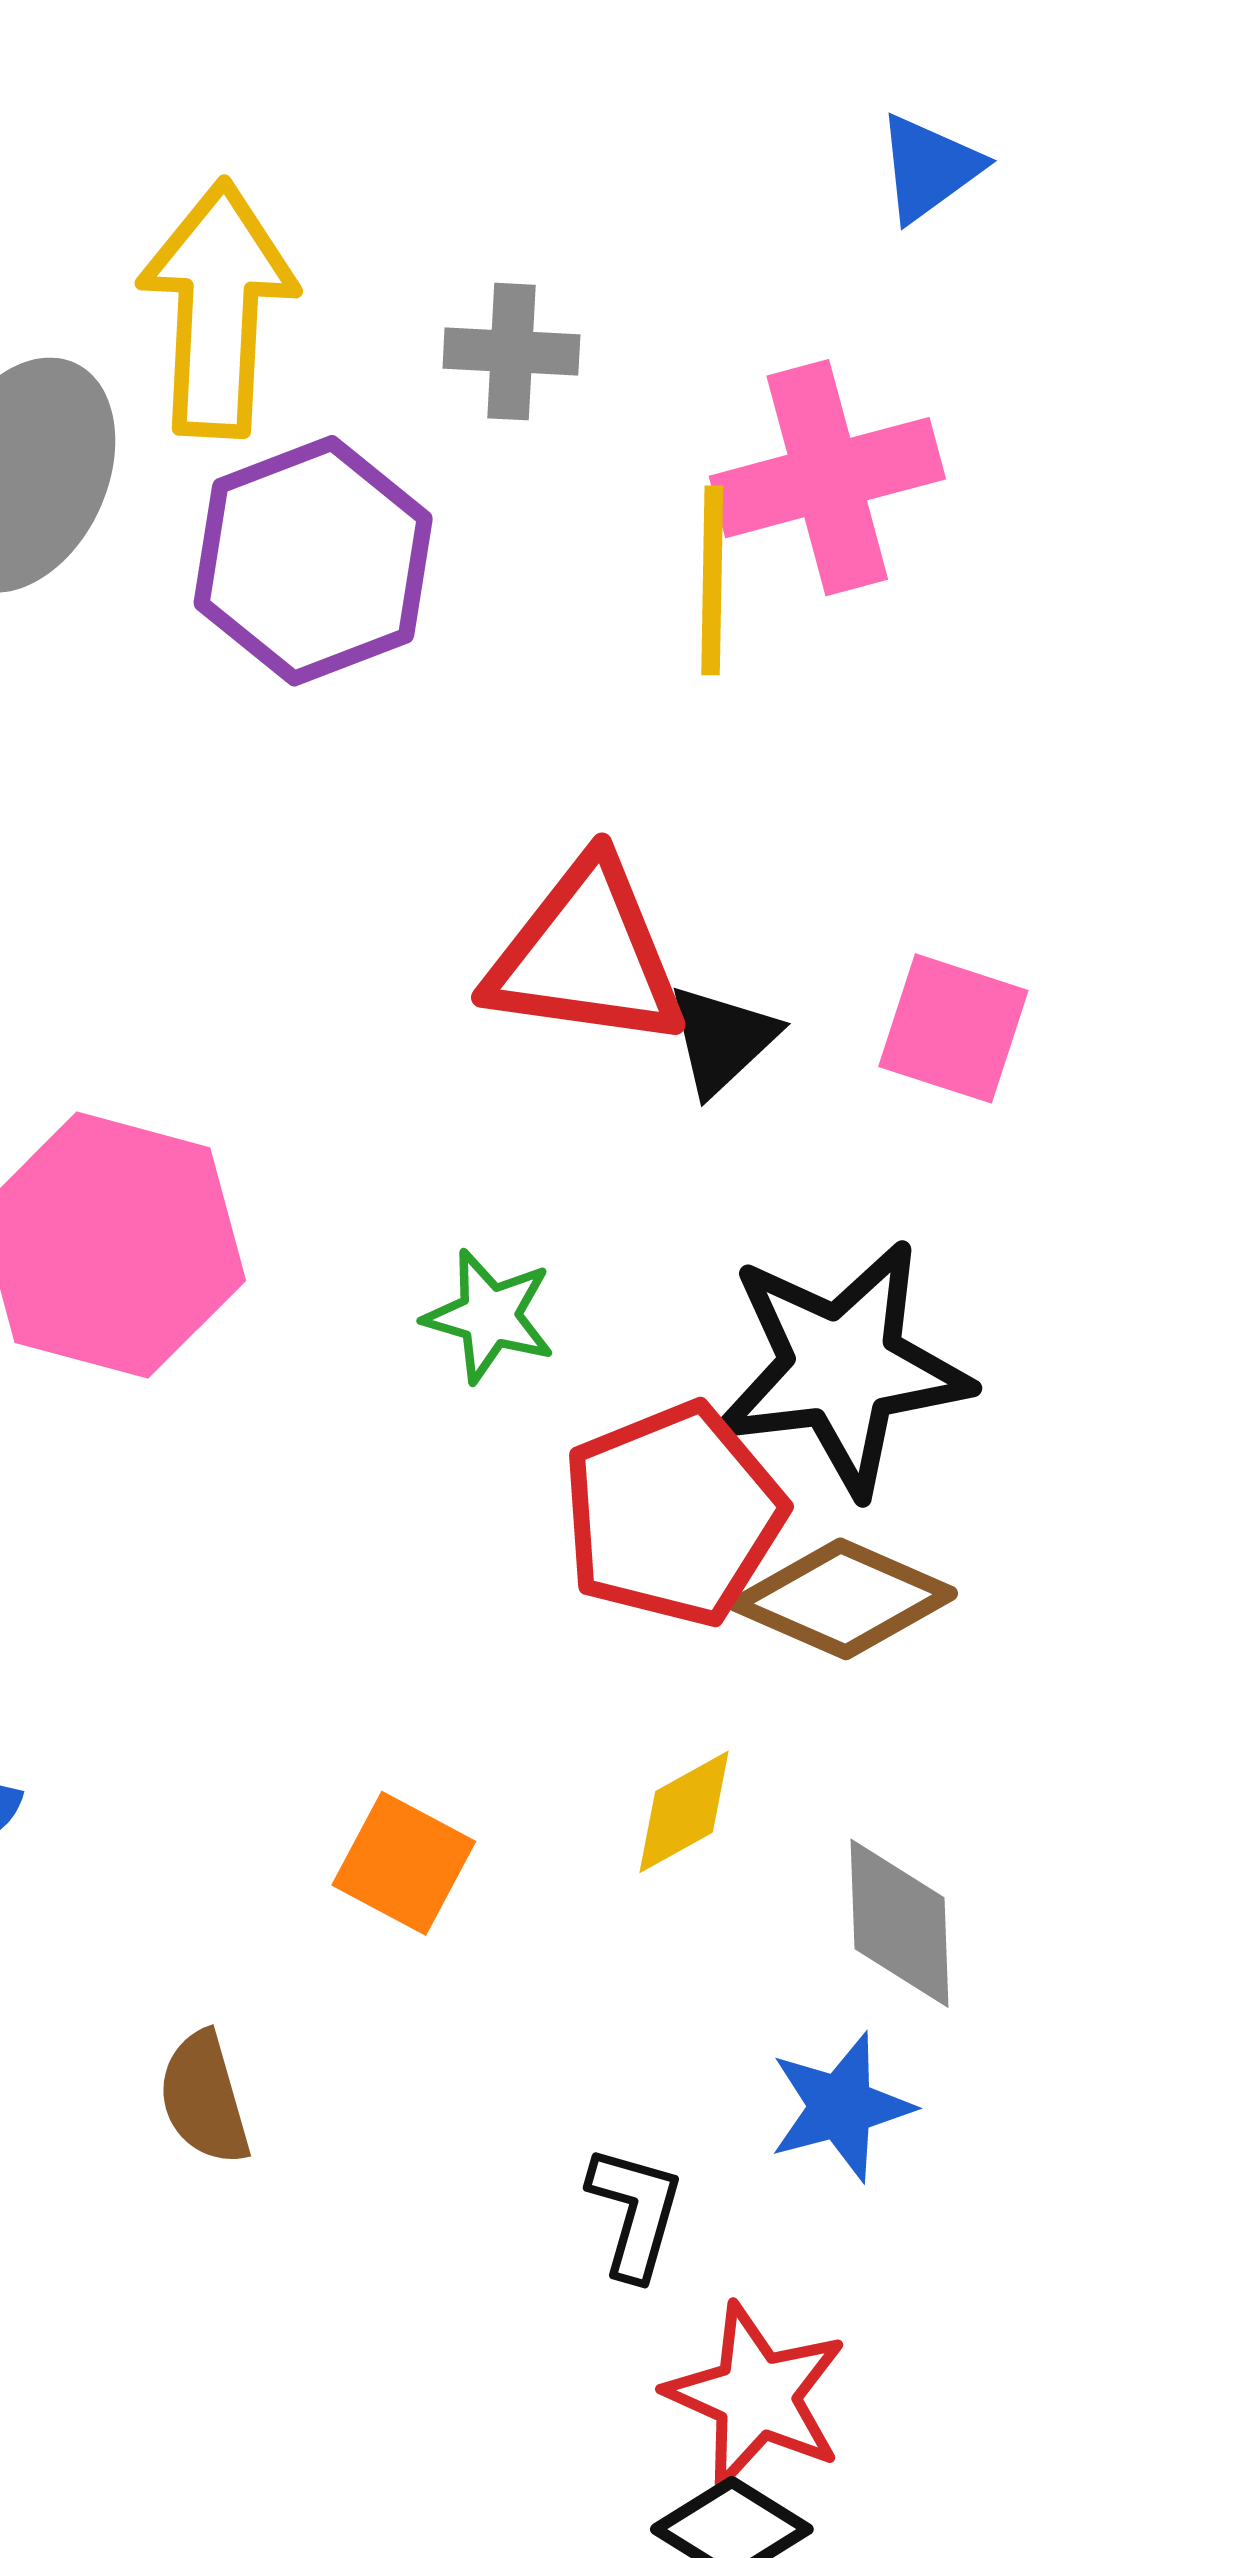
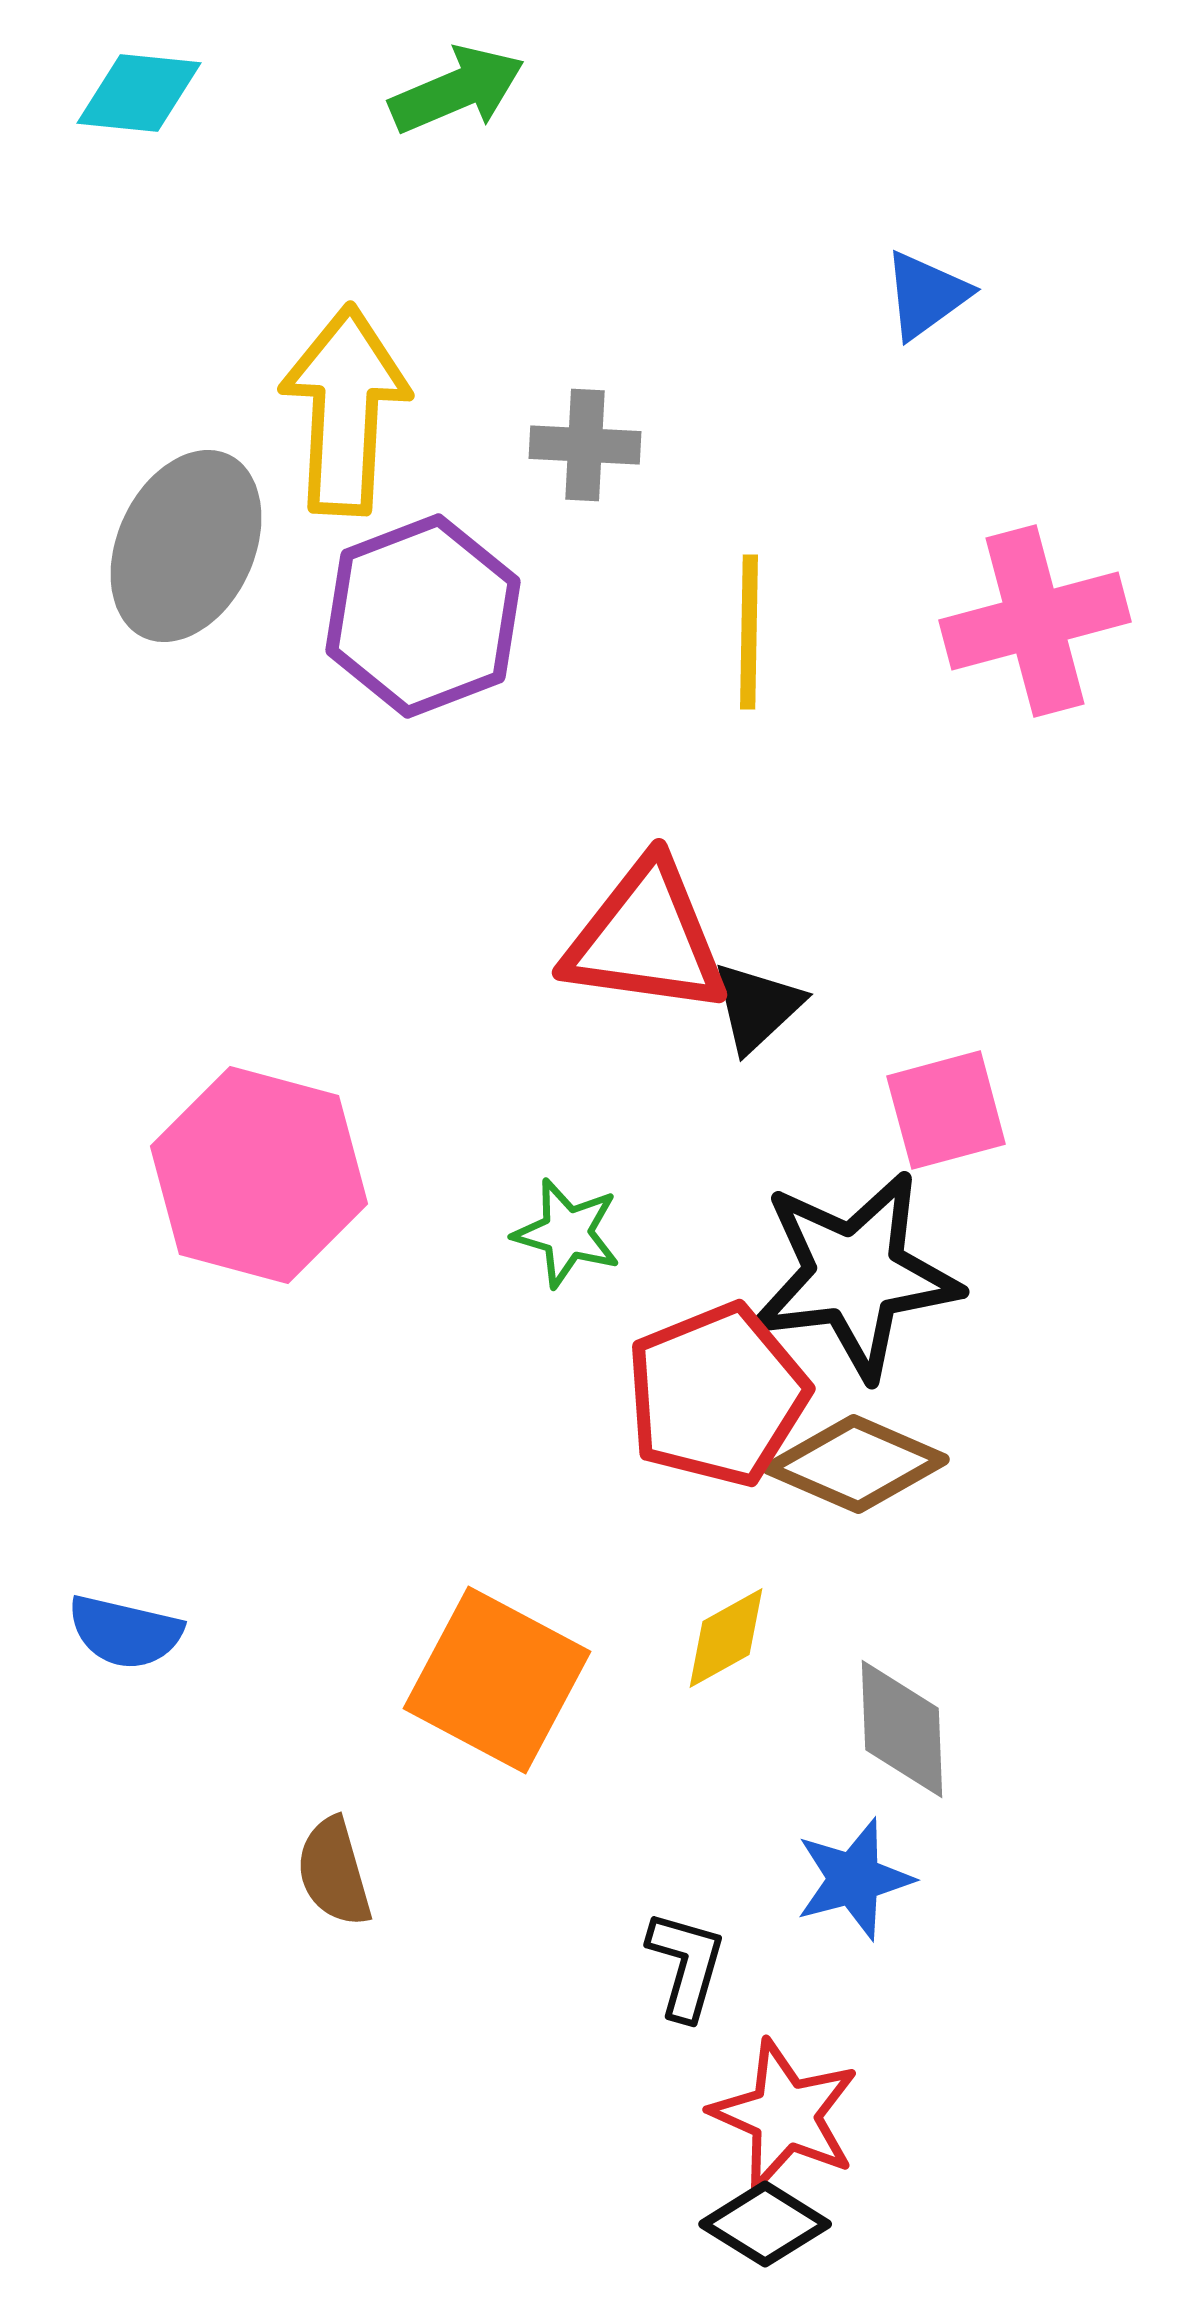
pink cross: (827, 478) -> (1035, 621), moved
pink square: (953, 1028) -> (946, 1110), moved, turned -33
orange square: (404, 1863) -> (497, 1680), size x1.6

